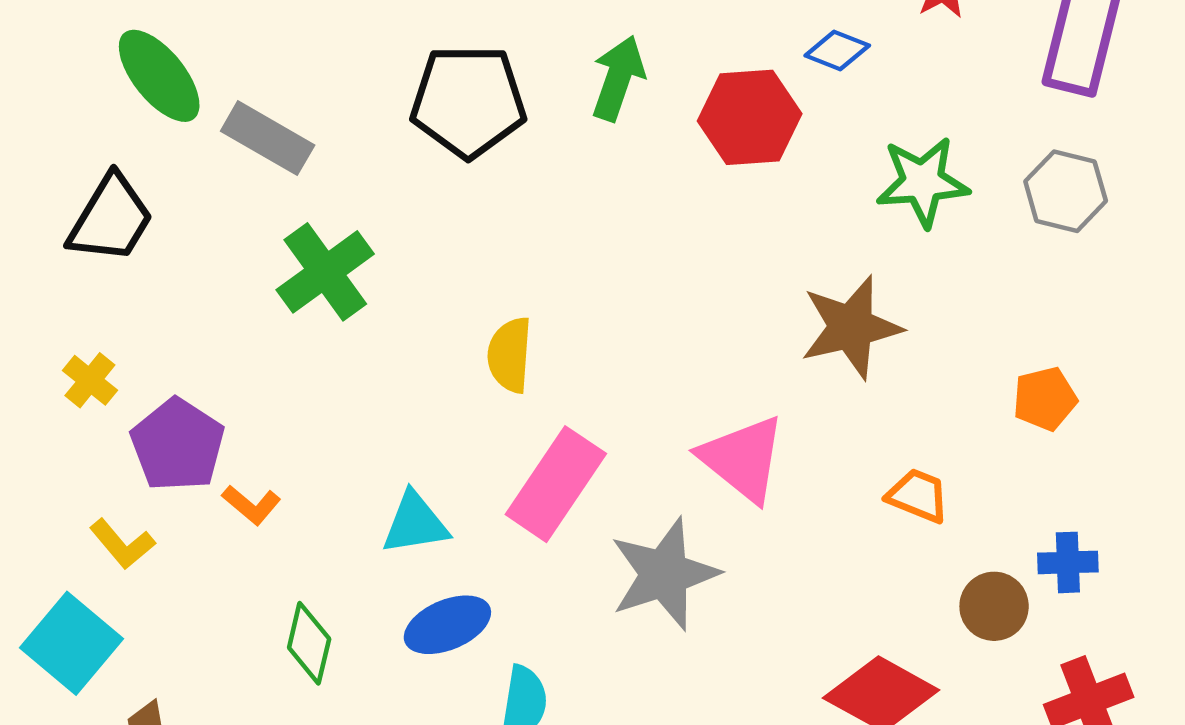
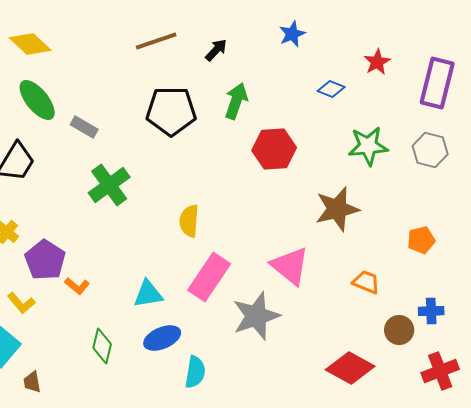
red hexagon: (750, 117) -> (274, 149), moved
gray rectangle: (268, 138) -> (84, 127), size x0.7

